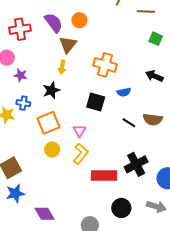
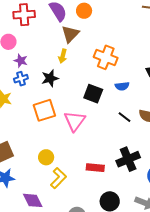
blue cross: (23, 103) -> (21, 79), moved, turned -32
pink triangle: (79, 131) -> (75, 121), size x1.6
yellow circle: (52, 150) -> (46, 157), moved
yellow L-shape: (81, 154) -> (58, 178), moved
red rectangle: (104, 176) -> (95, 168), size x0.7

